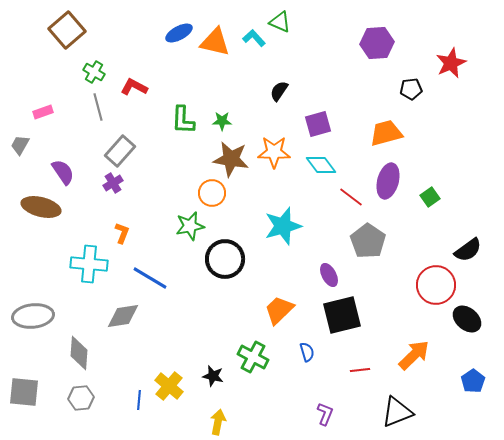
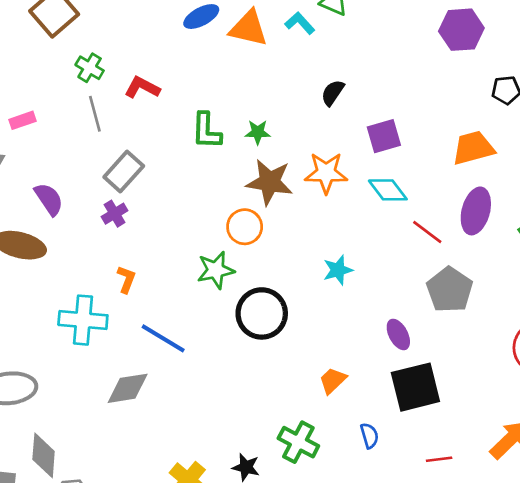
cyan star: (283, 226) -> (338, 270), size x0.6
orange trapezoid: (279, 310) -> (333, 380), size x0.7
gray diamond: (79, 353) -> (44, 455), moved

